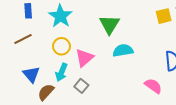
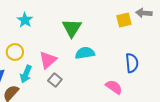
cyan star: (60, 16) -> (25, 20), size x0.7
yellow circle: (61, 46) -> (15, 52), moved
gray square: (81, 86) -> (55, 80), moved

